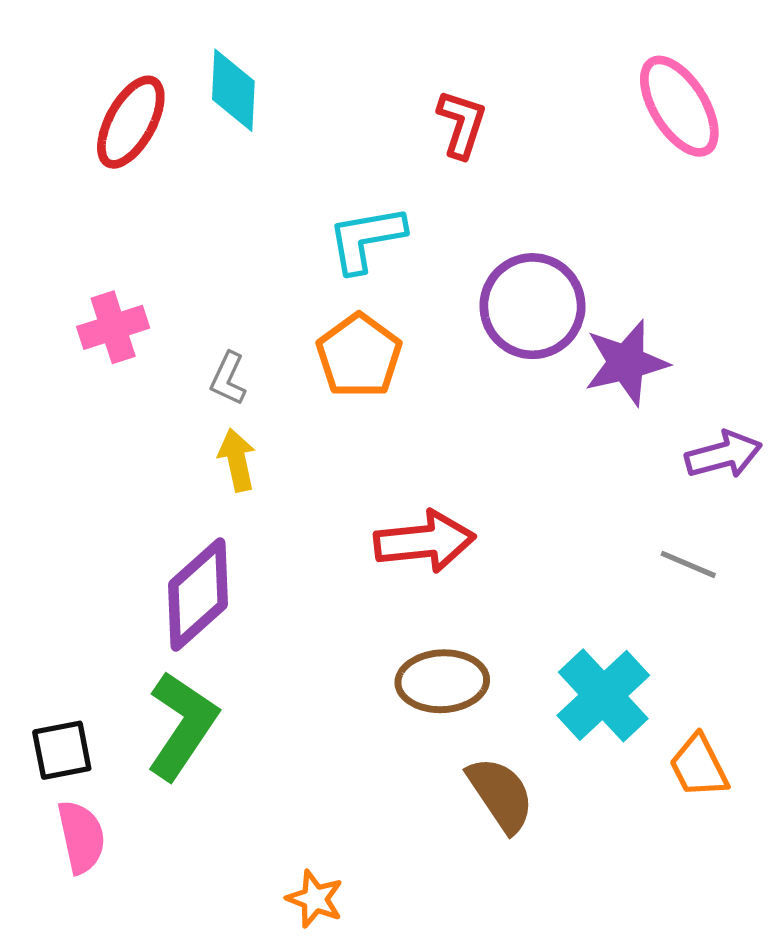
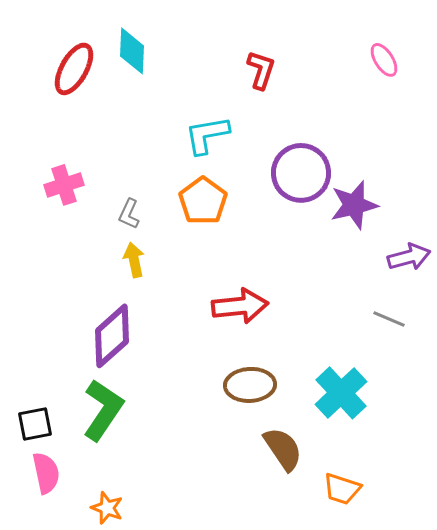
pink ellipse: (679, 106) -> (384, 60), size x0.6
orange trapezoid: (699, 766) -> (342, 489), moved, turned -45
orange star: (315, 899) -> (107, 508), moved

